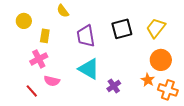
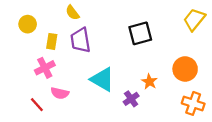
yellow trapezoid: (156, 28) -> (194, 20), moved
purple trapezoid: (86, 36) -> (80, 40), moved
orange star: (148, 80) -> (149, 82), moved

